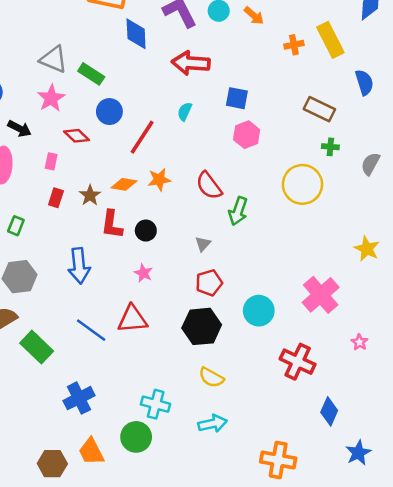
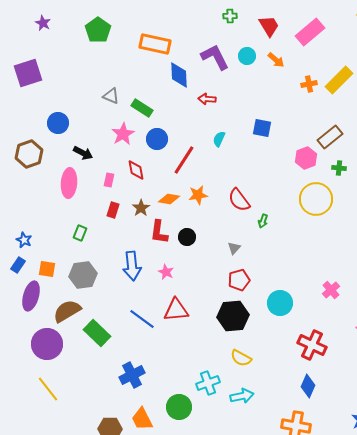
yellow rectangle: (330, 40) -> (339, 80), turned 72
gray triangle: (54, 59) -> (111, 96), size x0.7
red arrow: (191, 63) -> (207, 99), moved, size x0.6
pink star: (51, 98) -> (123, 134), moved
brown rectangle: (319, 109) -> (330, 137), turned -65
pink hexagon: (247, 135) -> (306, 158), moved
red diamond: (77, 136) -> (136, 170), moved, turned 35
green arrow: (238, 211) -> (263, 221), size x0.6
pink star: (143, 273) -> (166, 272), moved
pink cross: (321, 295) -> (331, 290), size x0.6
cyan cross: (156, 404) -> (208, 383), moved, turned -35
blue diamond: (329, 411) -> (308, 386), moved

